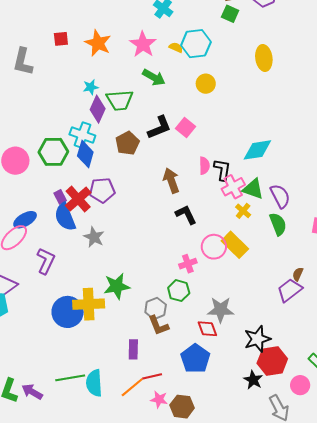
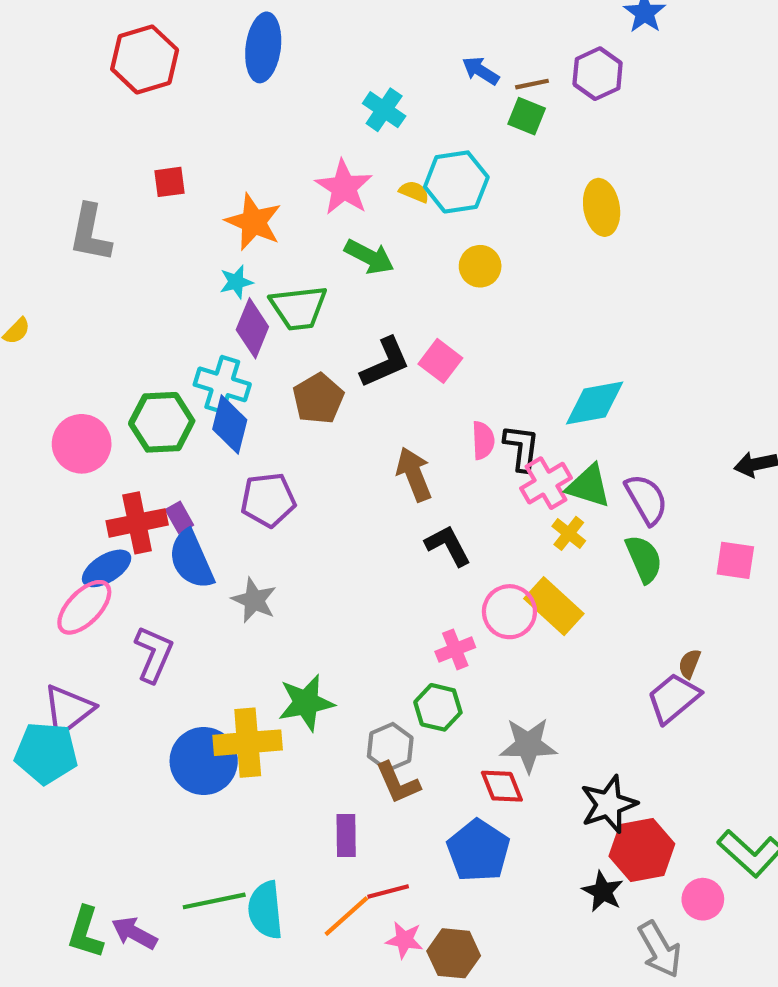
orange star: (98, 43) -> (254, 222), moved
red cross: (78, 199) -> (137, 523), moved, turned 32

